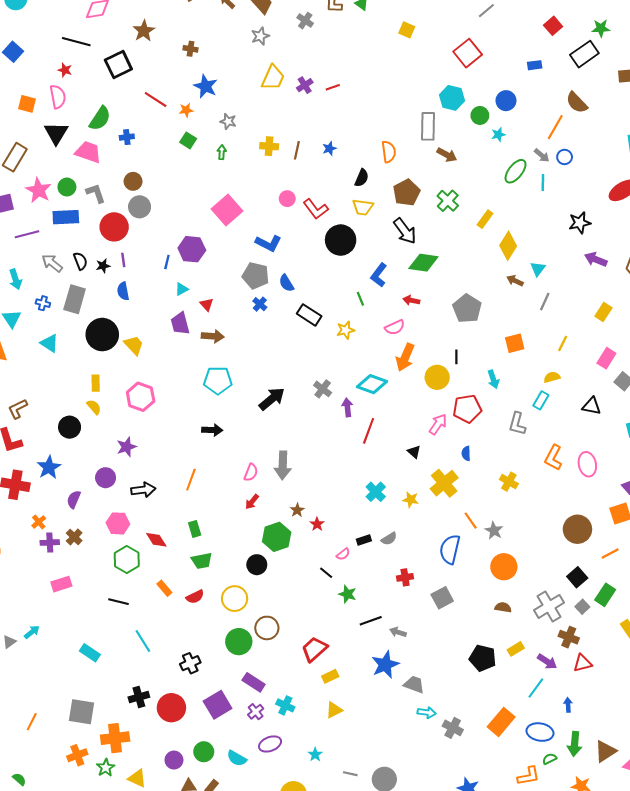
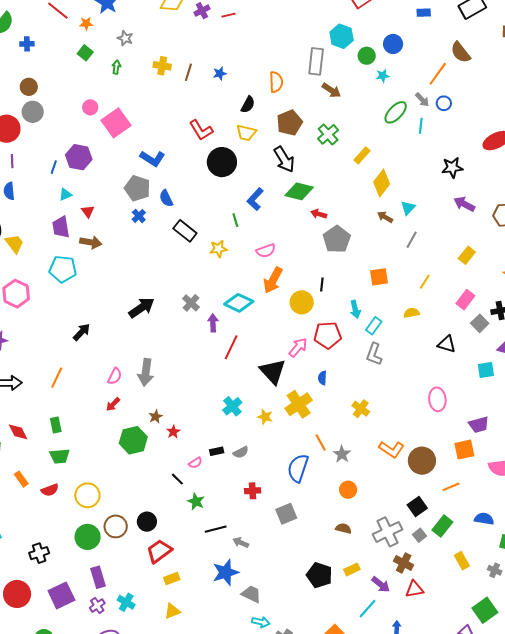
pink circle: (287, 199) -> (90, 107), moved
red arrow: (411, 300) -> (319, 214), moved
cyan pentagon: (218, 380) -> (63, 269), moved
cyan rectangle: (541, 400) -> (374, 326), moved
black arrow: (212, 430) -> (82, 332), turned -54
black triangle: (414, 452) -> (273, 371), size x2.0
orange L-shape: (553, 458) -> (391, 449), moved, turned -90
black circle: (257, 565) -> (147, 522), moved
orange circle: (504, 567) -> (348, 490), size x0.7
purple rectangle: (254, 682) -> (98, 577), turned 35

